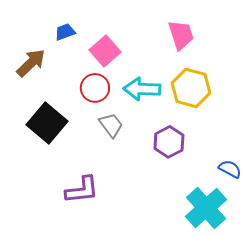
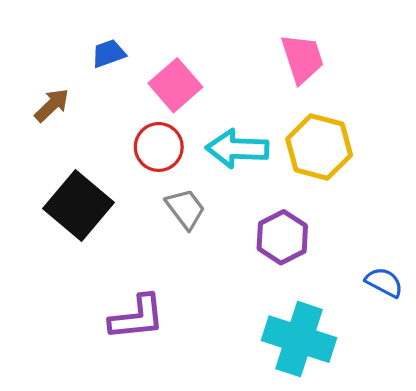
brown arrow: (31, 63) -> (52, 105), size x0.7
cyan cross: (206, 208) -> (299, 339), moved, turned -30

